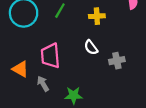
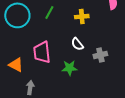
gray arrow: (43, 84) -> (30, 88), moved, turned 40
green star: (73, 95) -> (69, 68), moved

